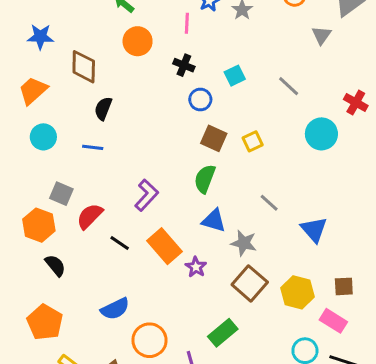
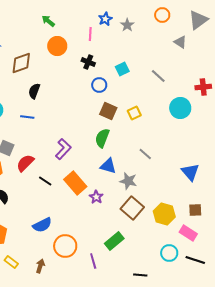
gray triangle: (321, 35) -> (180, 42), turned -32
brown diamond: (84, 67) -> (21, 63), turned 70
red cross: (356, 103) -> (203, 87), turned -35
blue triangle: (314, 230) -> (190, 172), moved

